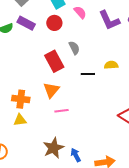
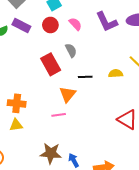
pink semicircle: (80, 12) -> (75, 24), moved
yellow semicircle: (111, 65) -> (116, 74), moved
orange triangle: (51, 90) -> (67, 94), moved
brown star: (53, 148) -> (51, 153), turned 30

